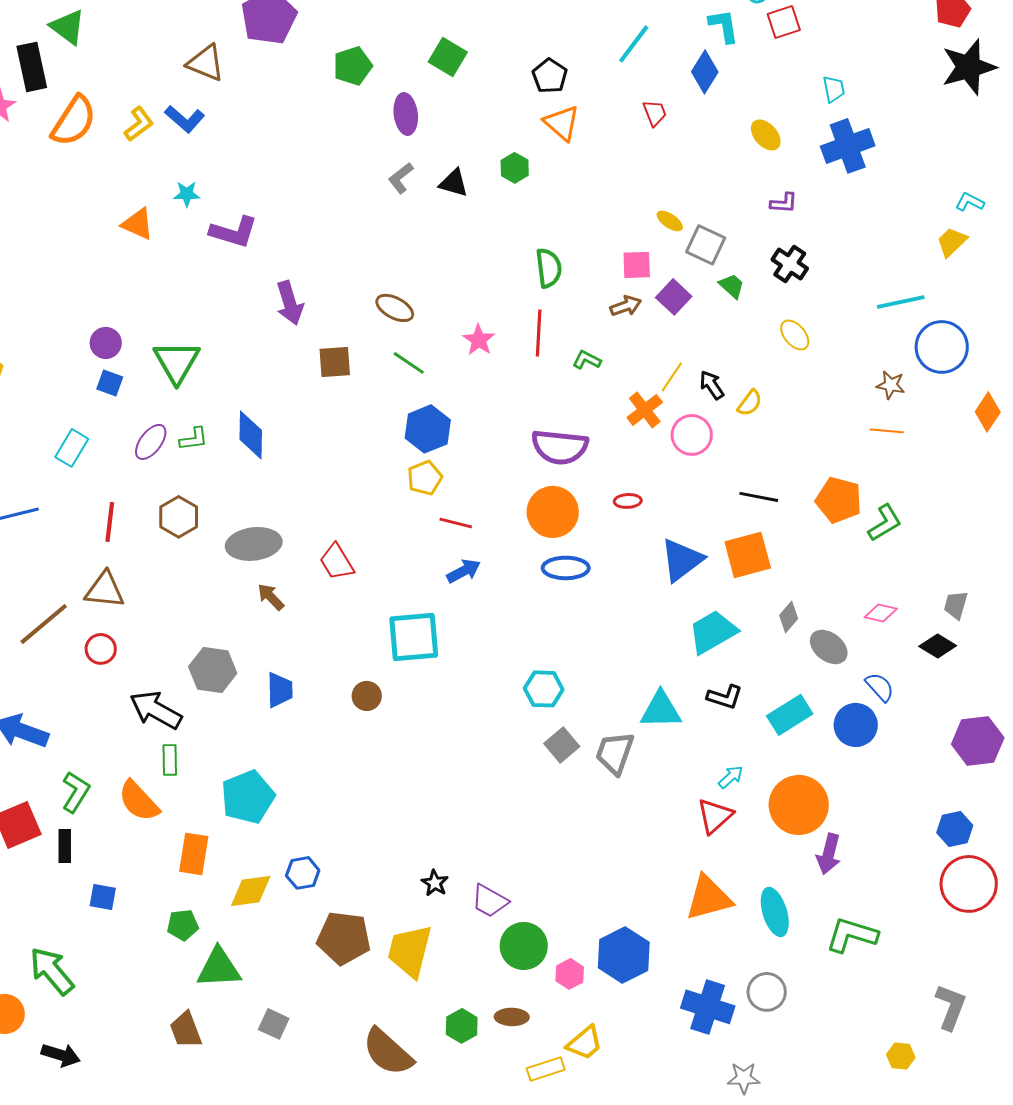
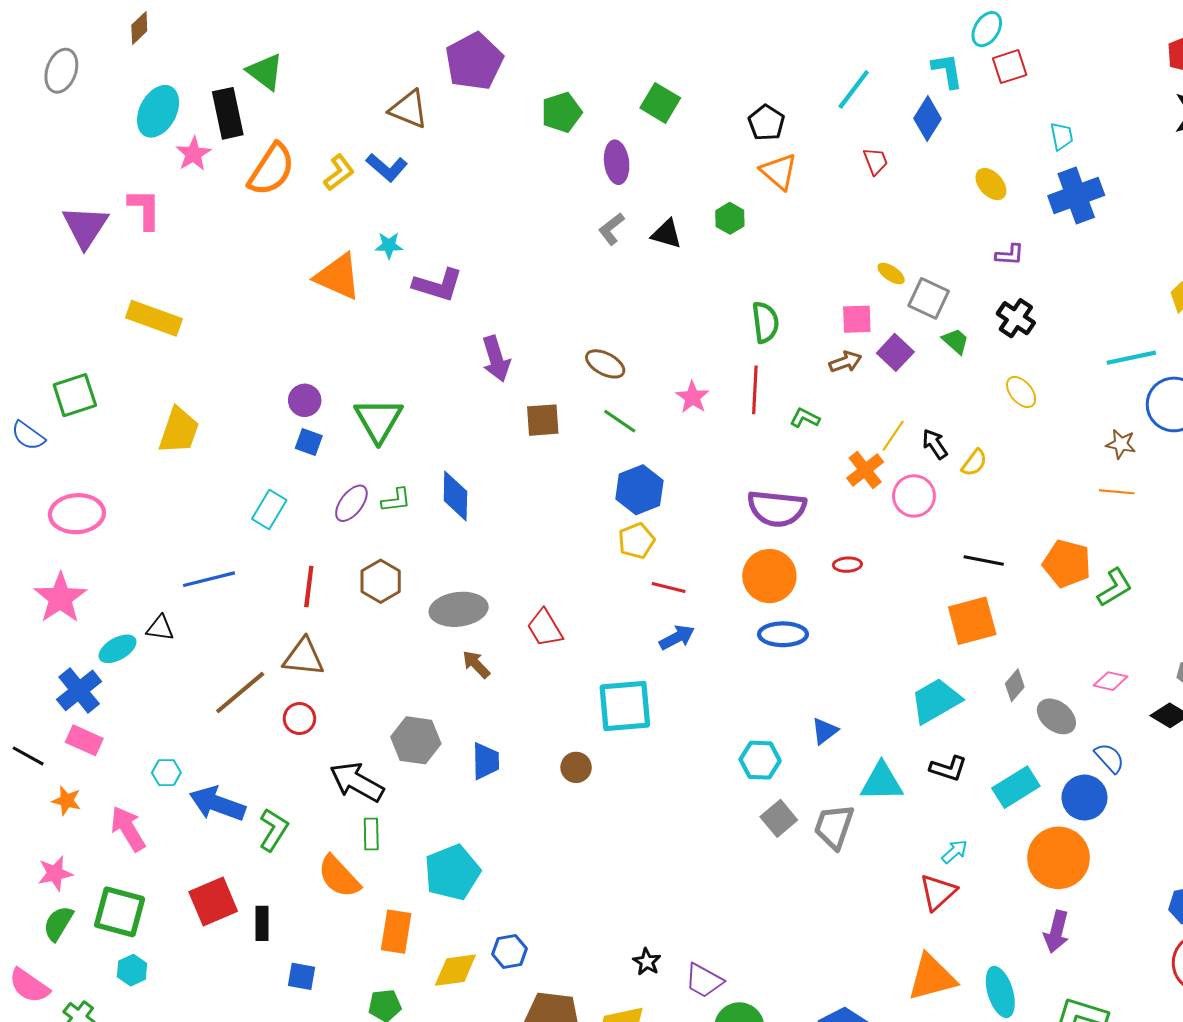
orange triangle: (138, 224) -> (338, 277), size x1.4
blue triangle: (682, 560) -> (825, 731), moved, size x0.6
green L-shape: (76, 792) -> (273, 830), moved
orange circle: (799, 805) -> (1059, 858), moved

